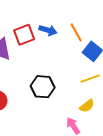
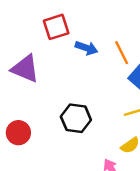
red square: (24, 35) -> (56, 27), moved

